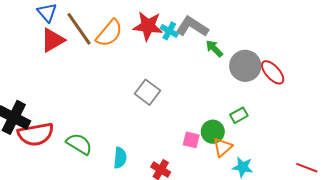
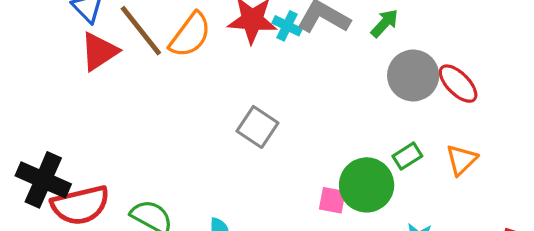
green arrow: (214, 48) -> (385, 23), moved, turned 90
green circle: (213, 132) -> (367, 185), size x1.4
orange triangle: (223, 147) -> (462, 160), moved

